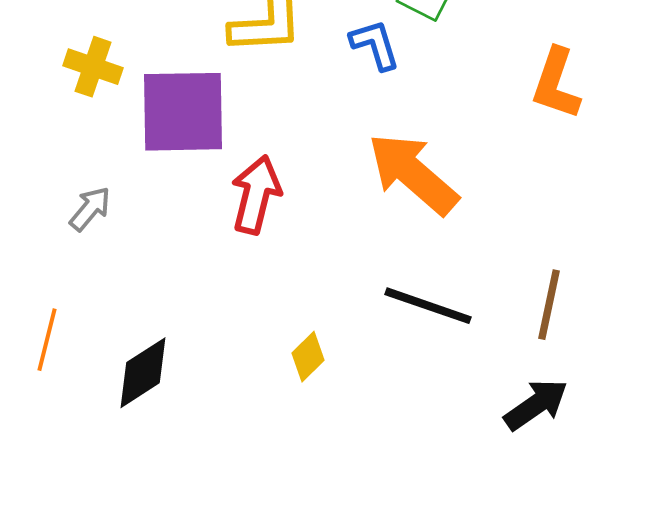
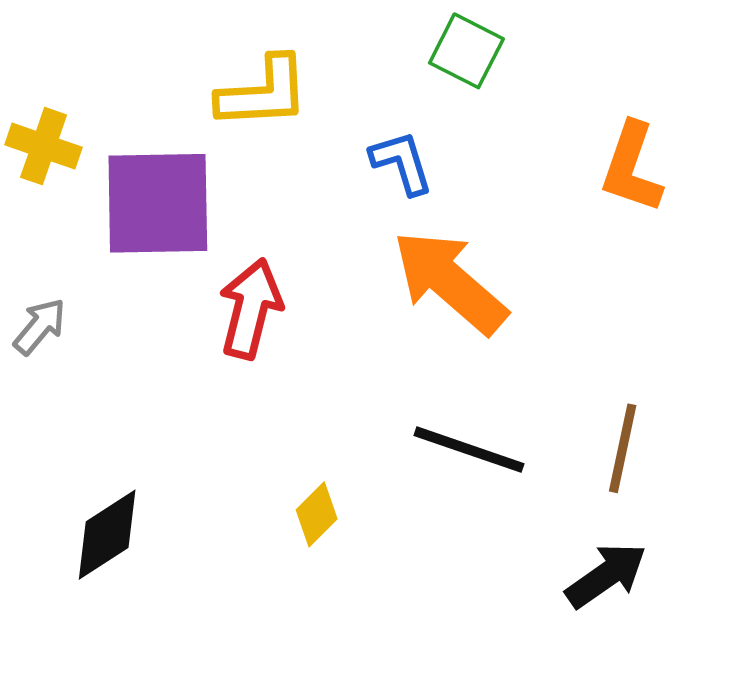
blue L-shape: (375, 45) -> (402, 163), moved

